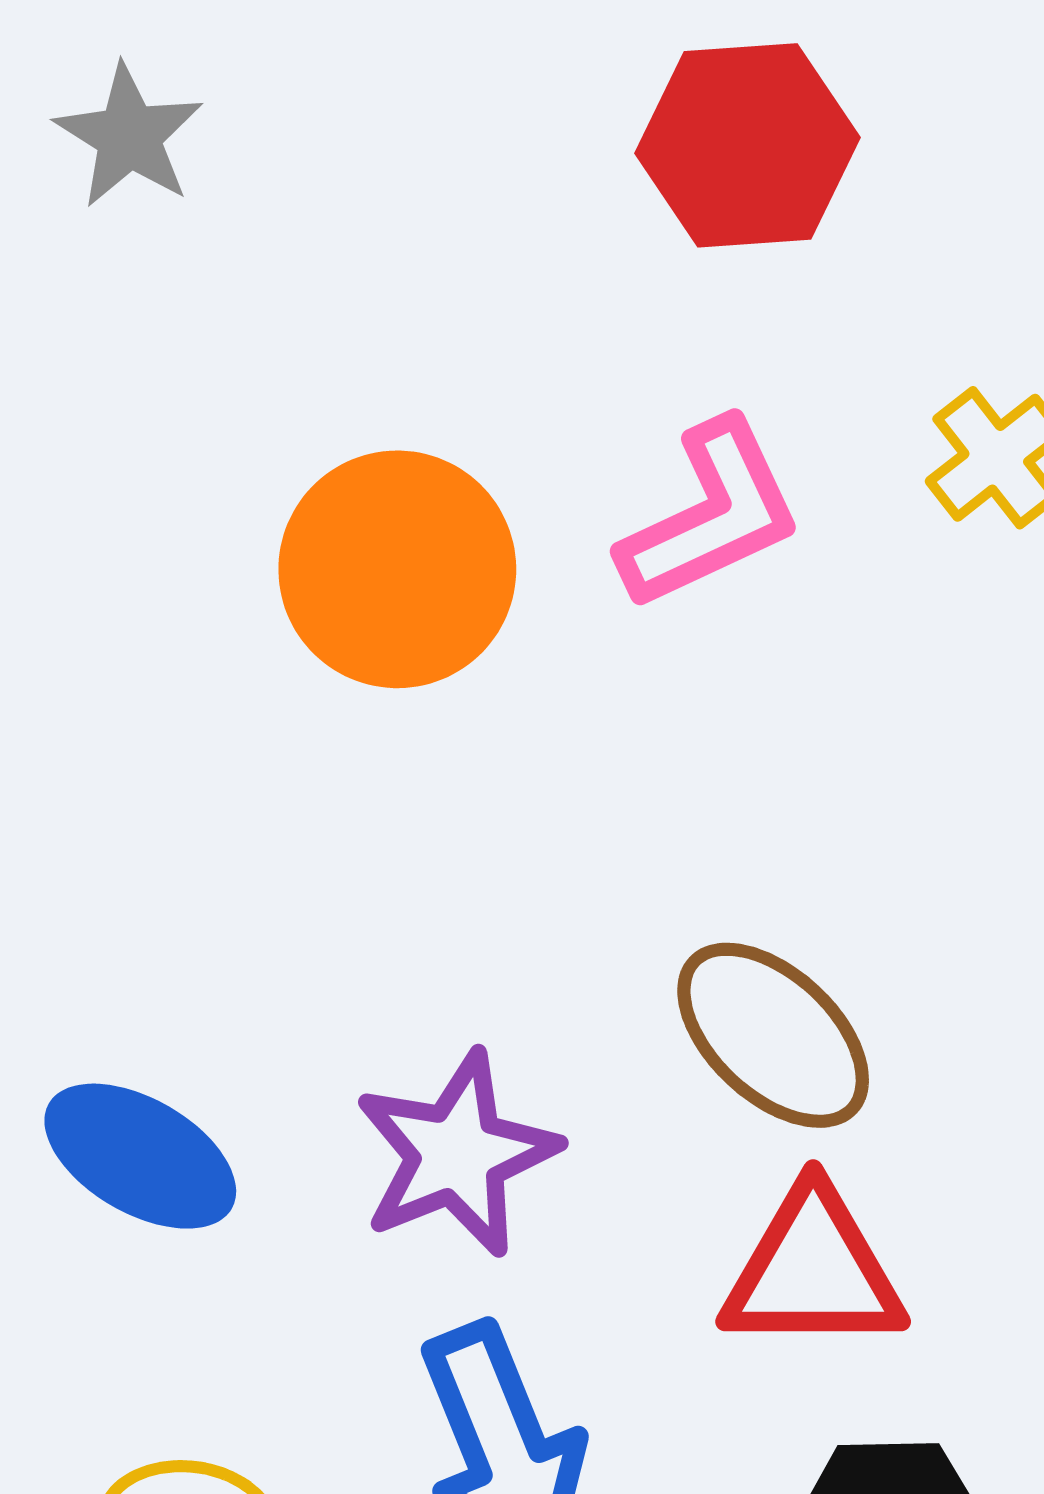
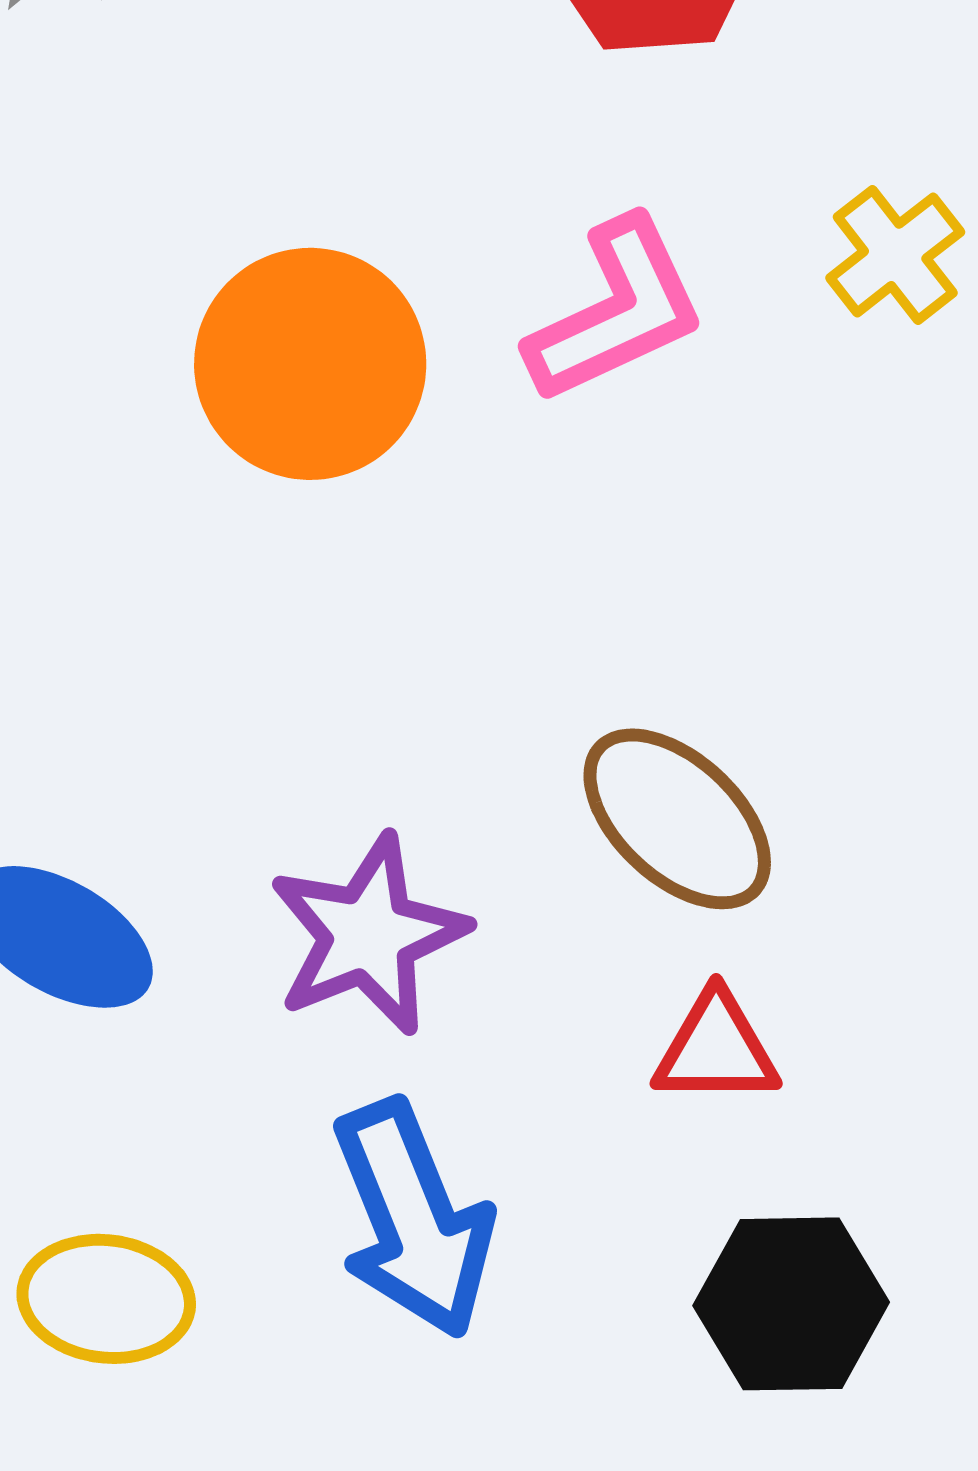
red triangle: (813, 1271) -> (716, 1049), size x0.7

